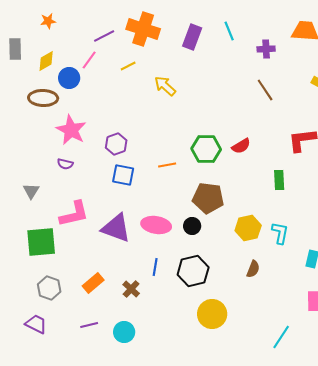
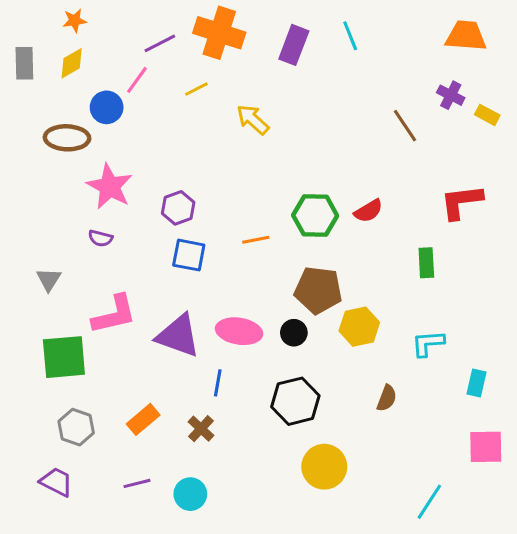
purple cross: (266, 49) -> (451, 95), moved, turned 30
yellow diamond: (46, 61) -> (72, 63), moved
yellow hexagon: (248, 228) -> (359, 327), moved
cyan L-shape: (280, 233) -> (428, 343), turned -105
blue line: (155, 267) -> (218, 383), moved

